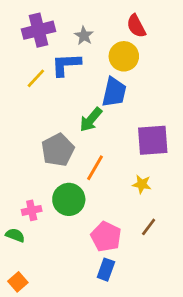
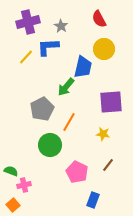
yellow circle: (124, 56) -> (104, 49), moved
pink cross: (32, 210) -> (24, 185), moved
blue rectangle: (106, 270) -> (93, 200), moved

